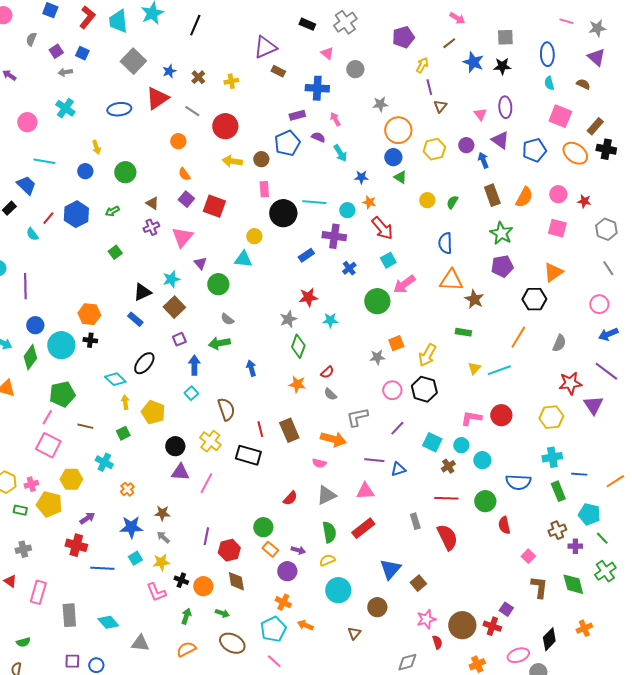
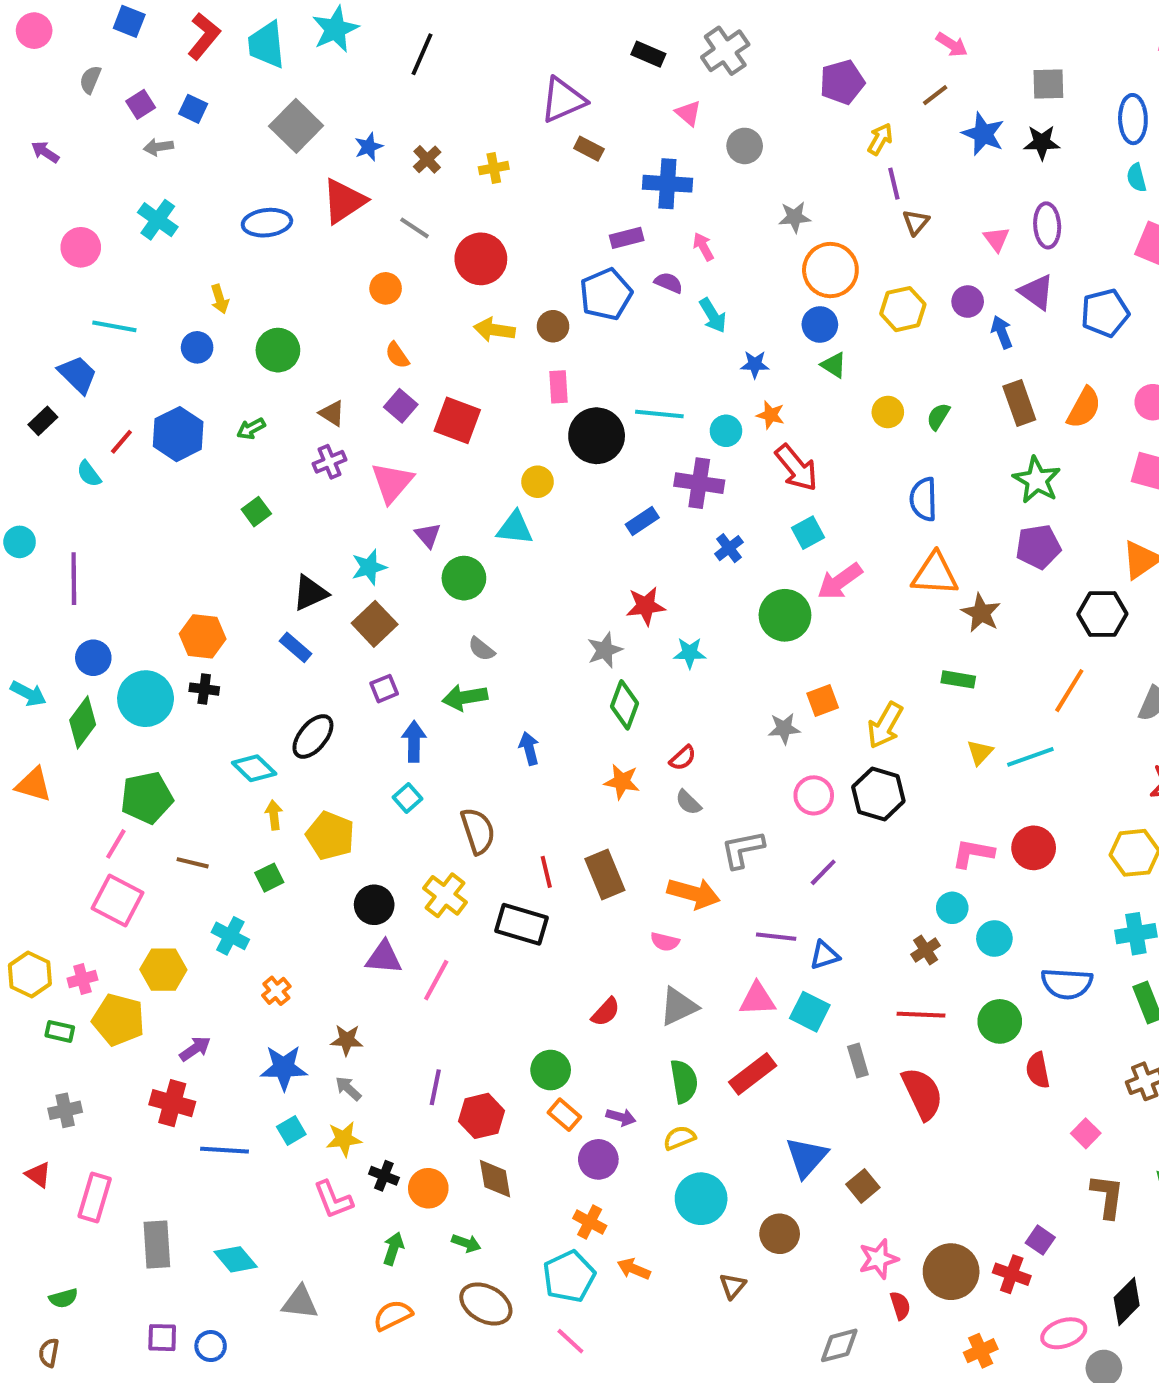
cyan square: (432, 442) -> (810, 1012), moved

